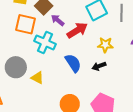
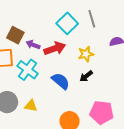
red arrow: (77, 30) -> (55, 49), turned 30
cyan cross: (45, 42) -> (28, 70), turned 30

